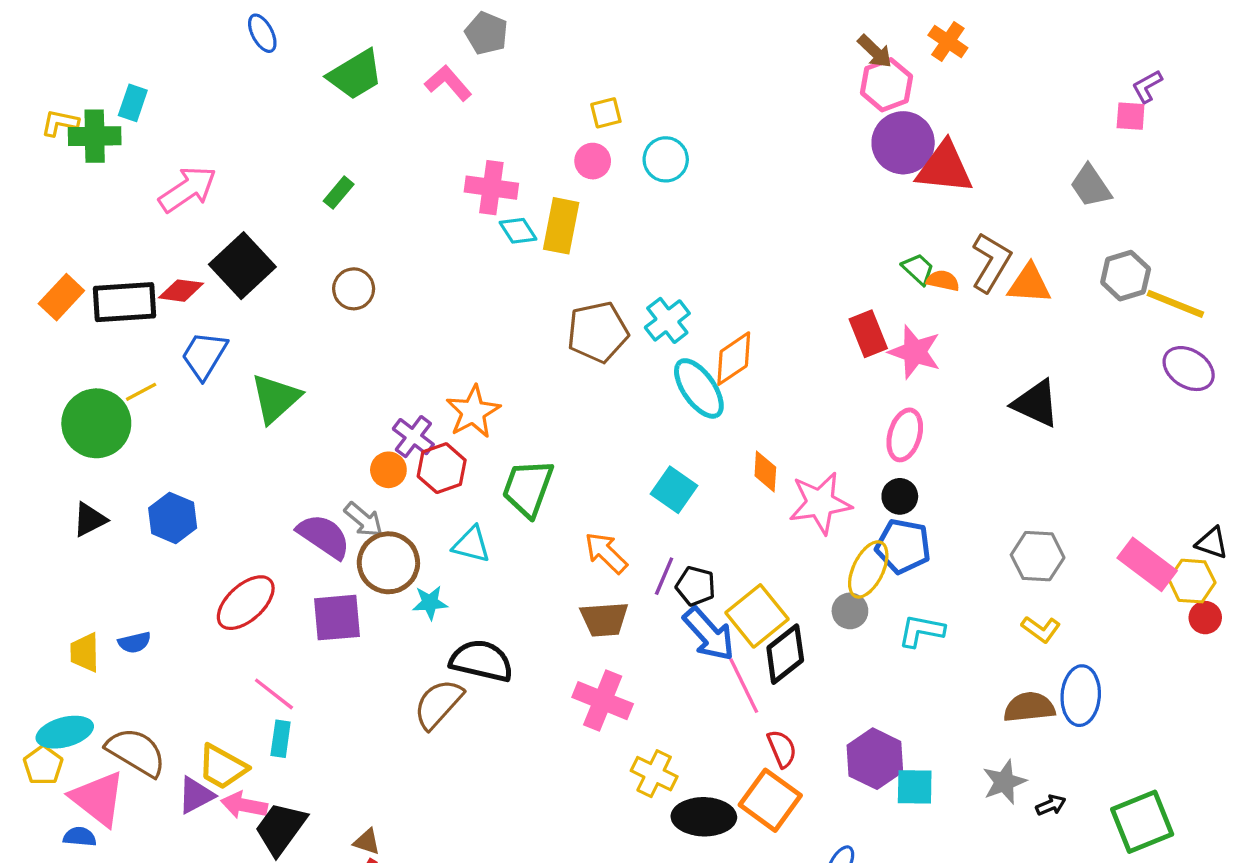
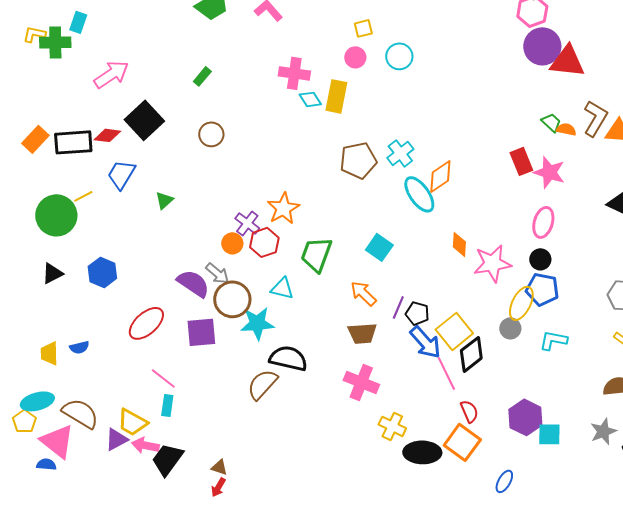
green triangle: (276, 398) -> (164, 200), size x0.6
cyan square: (674, 490) -> (379, 247), moved
cyan star: (430, 603) -> (257, 323), size x1.6

